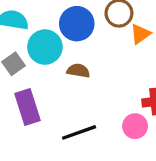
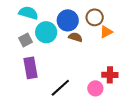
brown semicircle: (78, 71) -> (75, 37), moved
black line: (79, 132) -> (60, 88), turned -30

